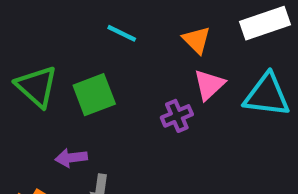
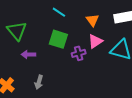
green square: (94, 95) -> (58, 39), moved, turned 30
purple arrow: (71, 158) -> (28, 54), moved

